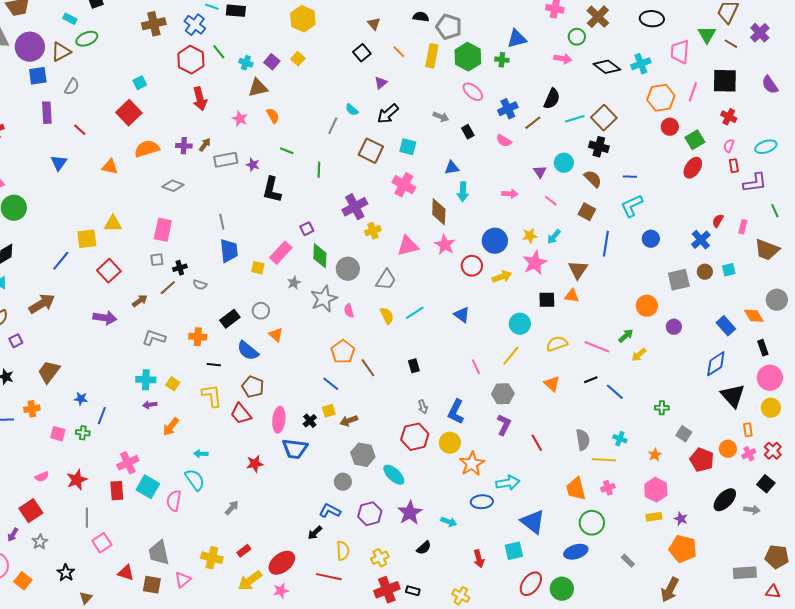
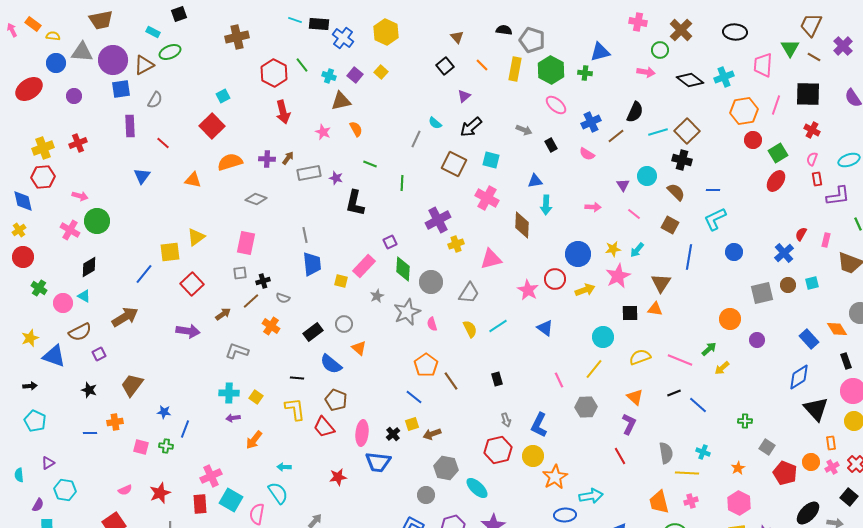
blue cross: (195, 25) -> (343, 38), moved
yellow triangle: (113, 224) -> (196, 237), turned -36
pink star: (445, 245) -> (528, 290), moved
orange cross: (198, 337) -> (271, 326), moved, turned 30
purple L-shape: (504, 425) -> (629, 424), moved

